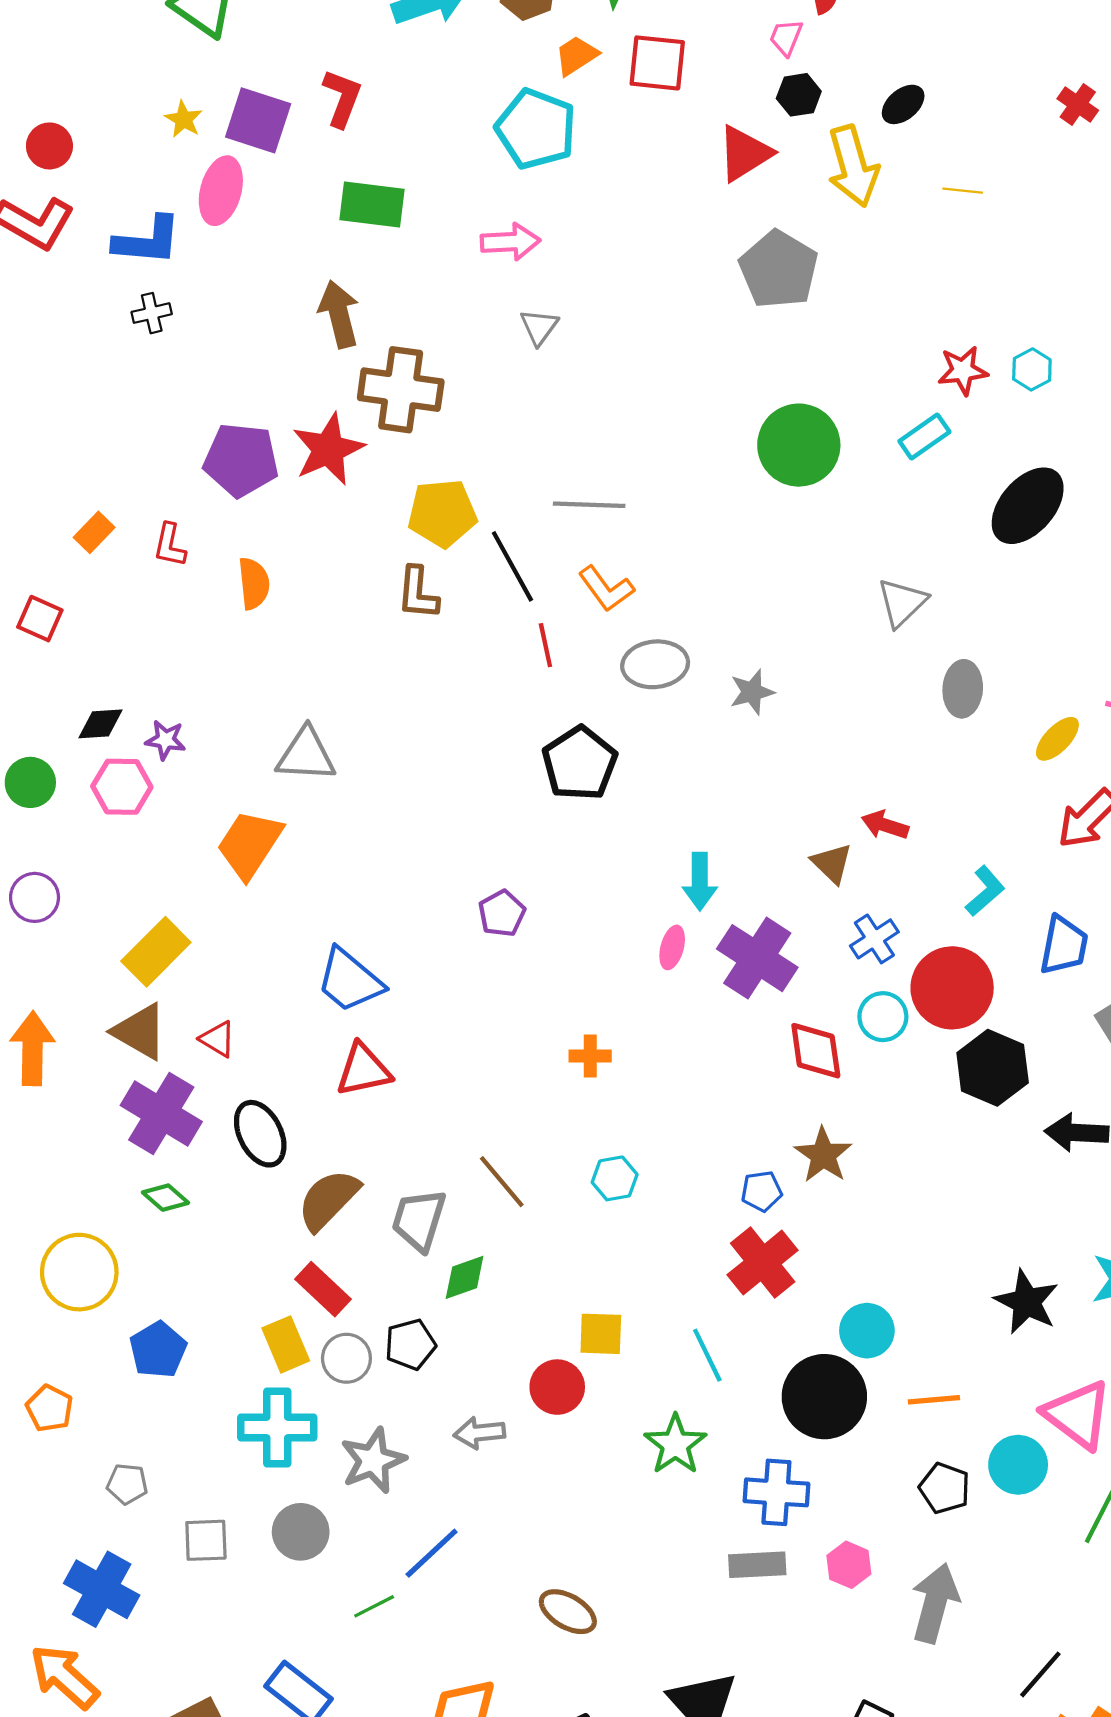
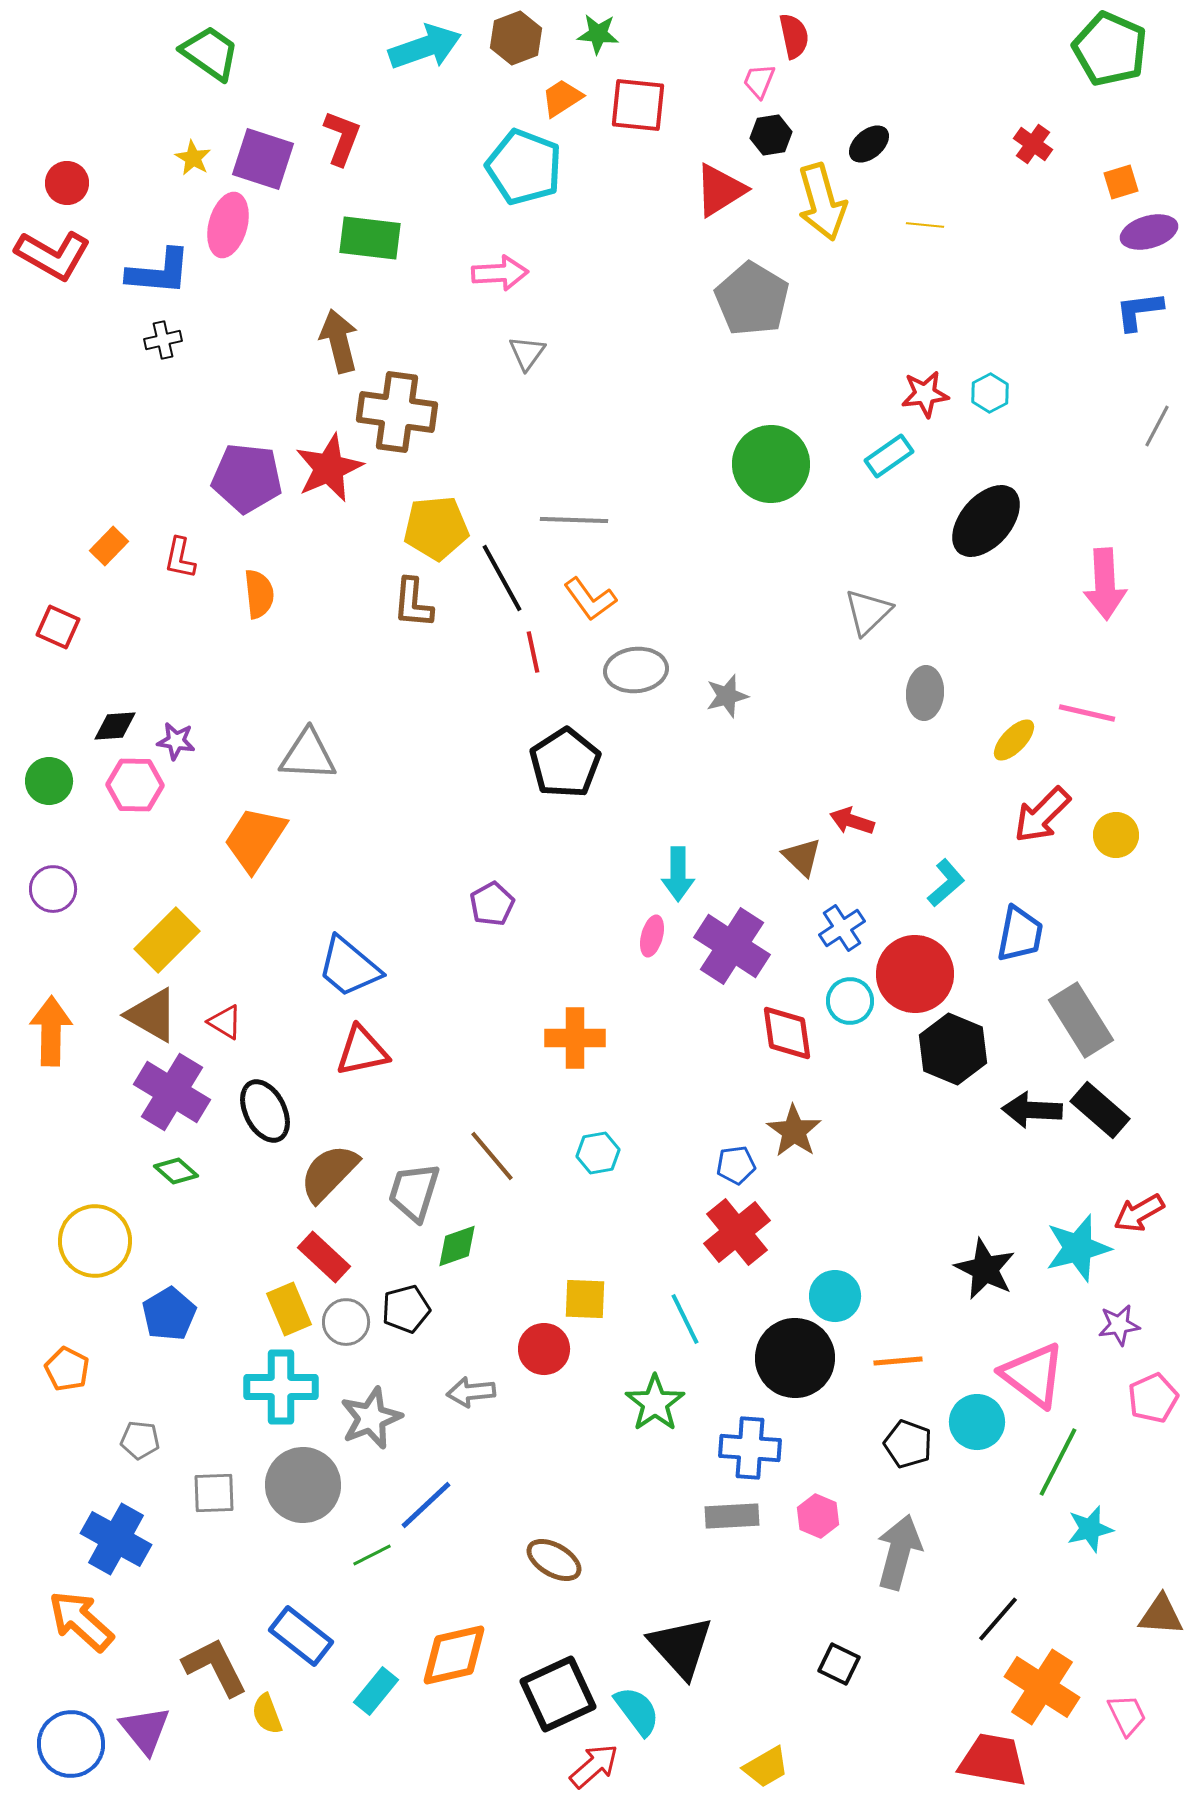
orange cross: (590, 1056) -> (575, 1038), size x1.5
gray circle: (301, 1532) -> (303, 1485), size x1.4

